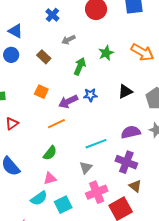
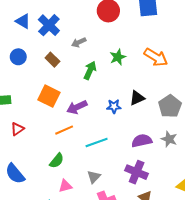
blue cross: (52, 15) -> (49, 25), moved, size x1.5
blue triangle: (15, 31) -> (23, 21), moved
orange square: (41, 92) -> (49, 96), size x1.5
blue star: (90, 95) -> (114, 106), moved
cyan line: (96, 144) -> (97, 143), moved
pink triangle: (50, 178) -> (65, 186), moved

